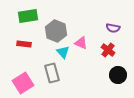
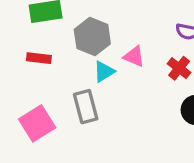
cyan triangle: (63, 52) -> (104, 72), turned 40

